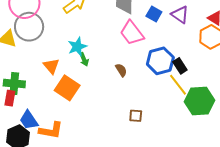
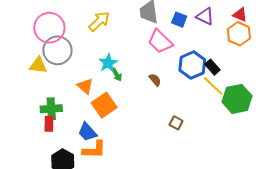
orange square: (67, 88) -> (104, 105), turned 30
brown square: (136, 116) -> (176, 123), turned 32
blue trapezoid: (29, 120) -> (87, 132), moved

